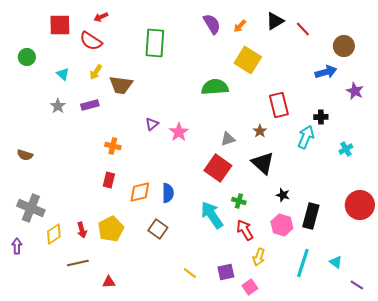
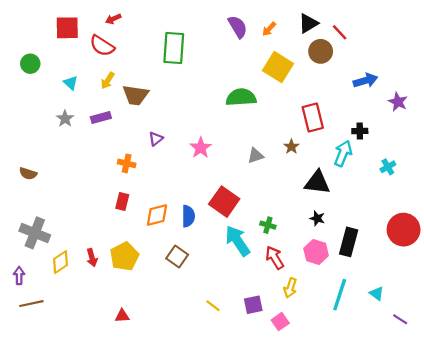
brown circle: (344, 46) -> (321, 51), moved
purple triangle: (152, 124) -> (156, 139), moved
black triangle: (263, 163) -> (317, 183), moved, turned -35
red square: (218, 168) -> (224, 202), moved
brown line: (78, 263) -> (31, 304), moved

